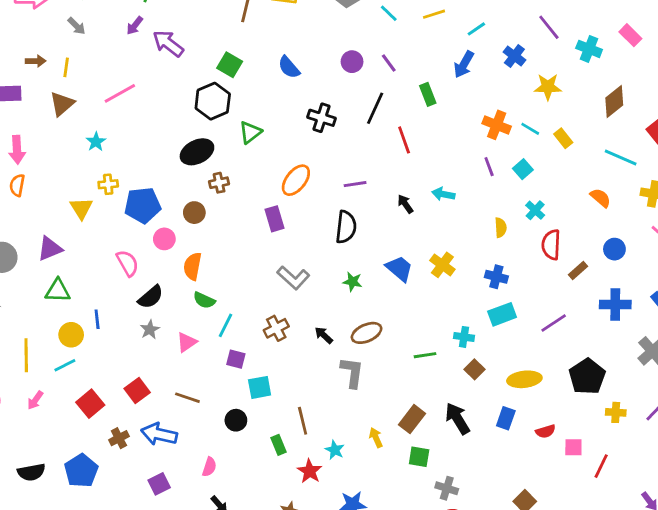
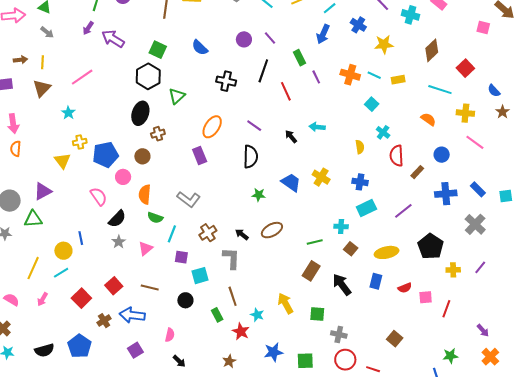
yellow rectangle: (563, 138) -> (398, 80), turned -56
black ellipse: (197, 152) -> (140, 113), turned -40
purple line: (489, 167) -> (316, 77), moved
purple line: (355, 184) -> (254, 126), turned 49
gray L-shape: (293, 278) -> (189, 199), moved
green triangle: (58, 291) -> (33, 219), moved
yellow line: (26, 355) -> (33, 268), turned 30
gray L-shape: (352, 372) -> (231, 258), moved
brown rectangle: (412, 419) -> (311, 271), moved
yellow arrow: (376, 438) -> (285, 303), size x1.5

